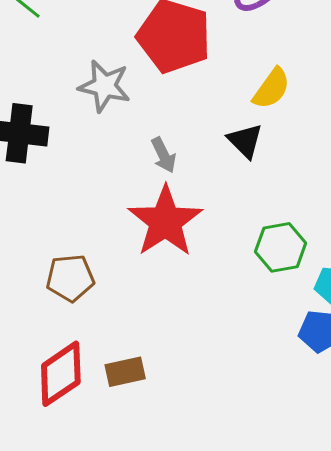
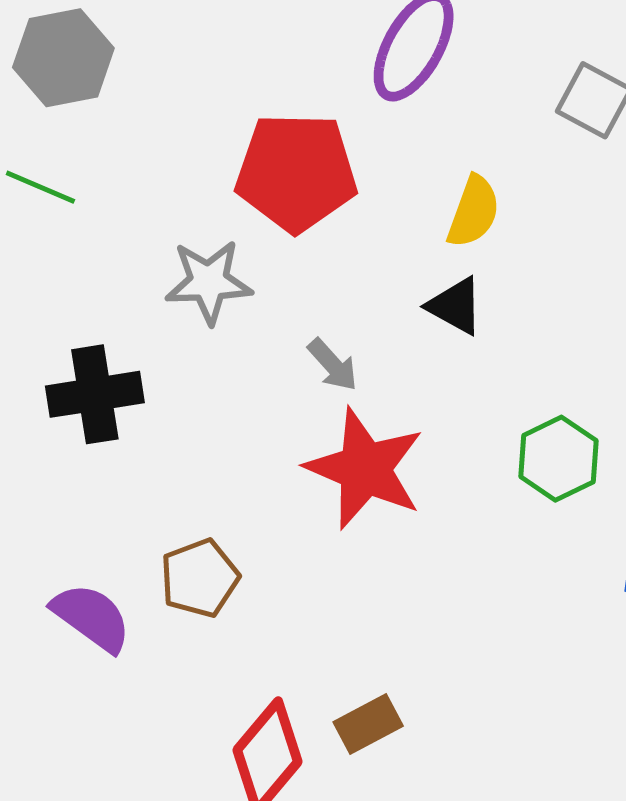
brown pentagon: (70, 278) -> (200, 578), moved

